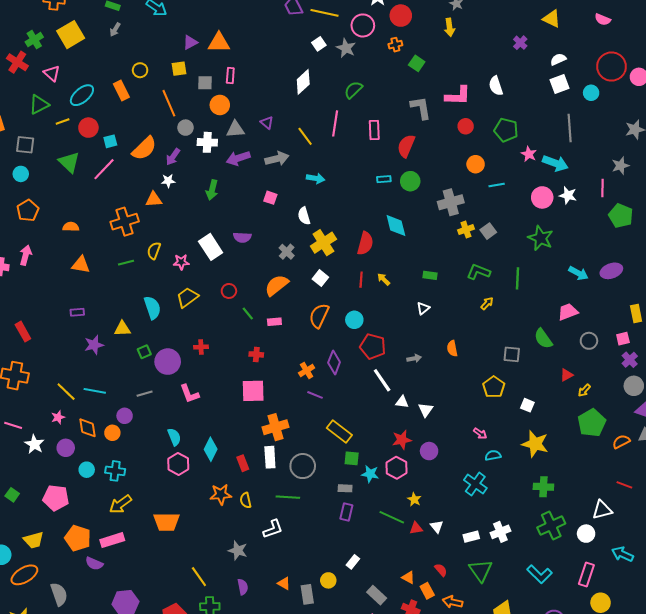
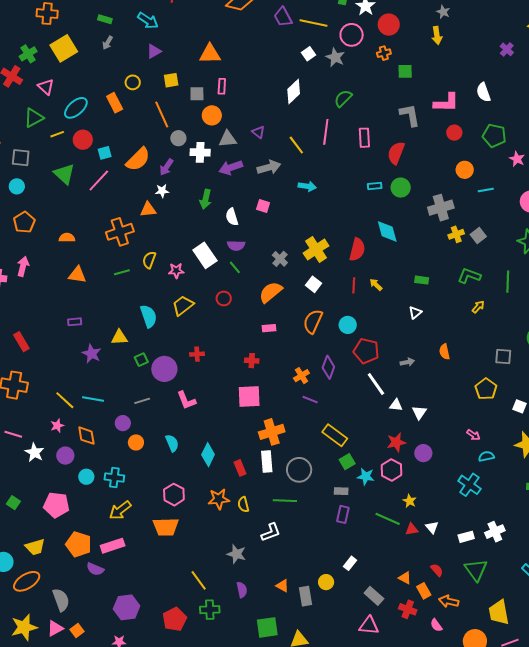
purple triangle: (190, 42) -> (154, 51), moved
green square: (417, 63) -> (405, 71), turned -35
white semicircle: (304, 216) -> (232, 217), moved
green line: (248, 314) -> (235, 267), moved
purple star: (94, 345) -> (92, 354), turned -30
orange circle: (112, 433) -> (136, 442), moved
green square: (352, 458) -> (347, 462), turned -35
pink hexagon: (178, 464) -> (174, 495), moved

